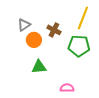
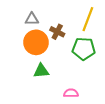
gray triangle: (24, 25) -> (32, 19), moved, turned 32
orange circle: (34, 40) -> (36, 42), size x1.5

